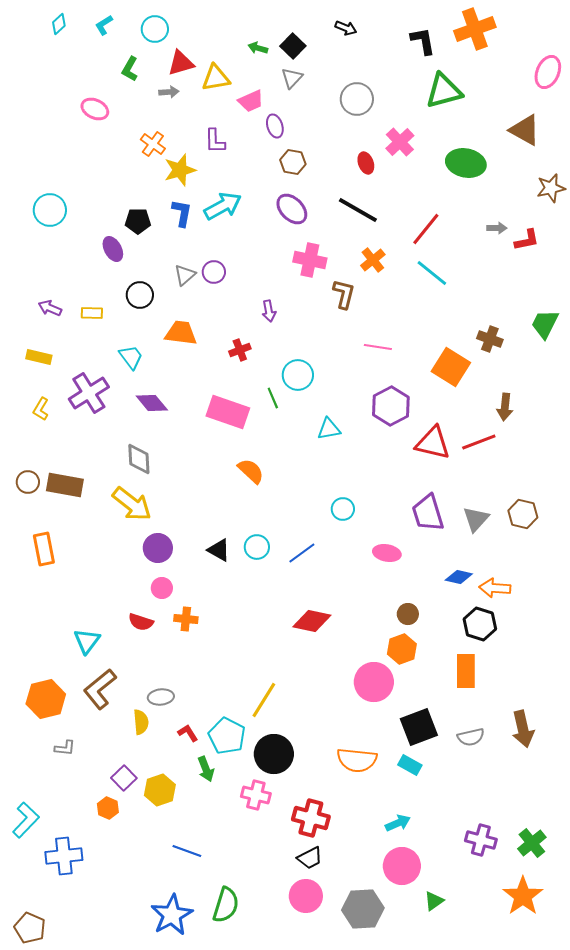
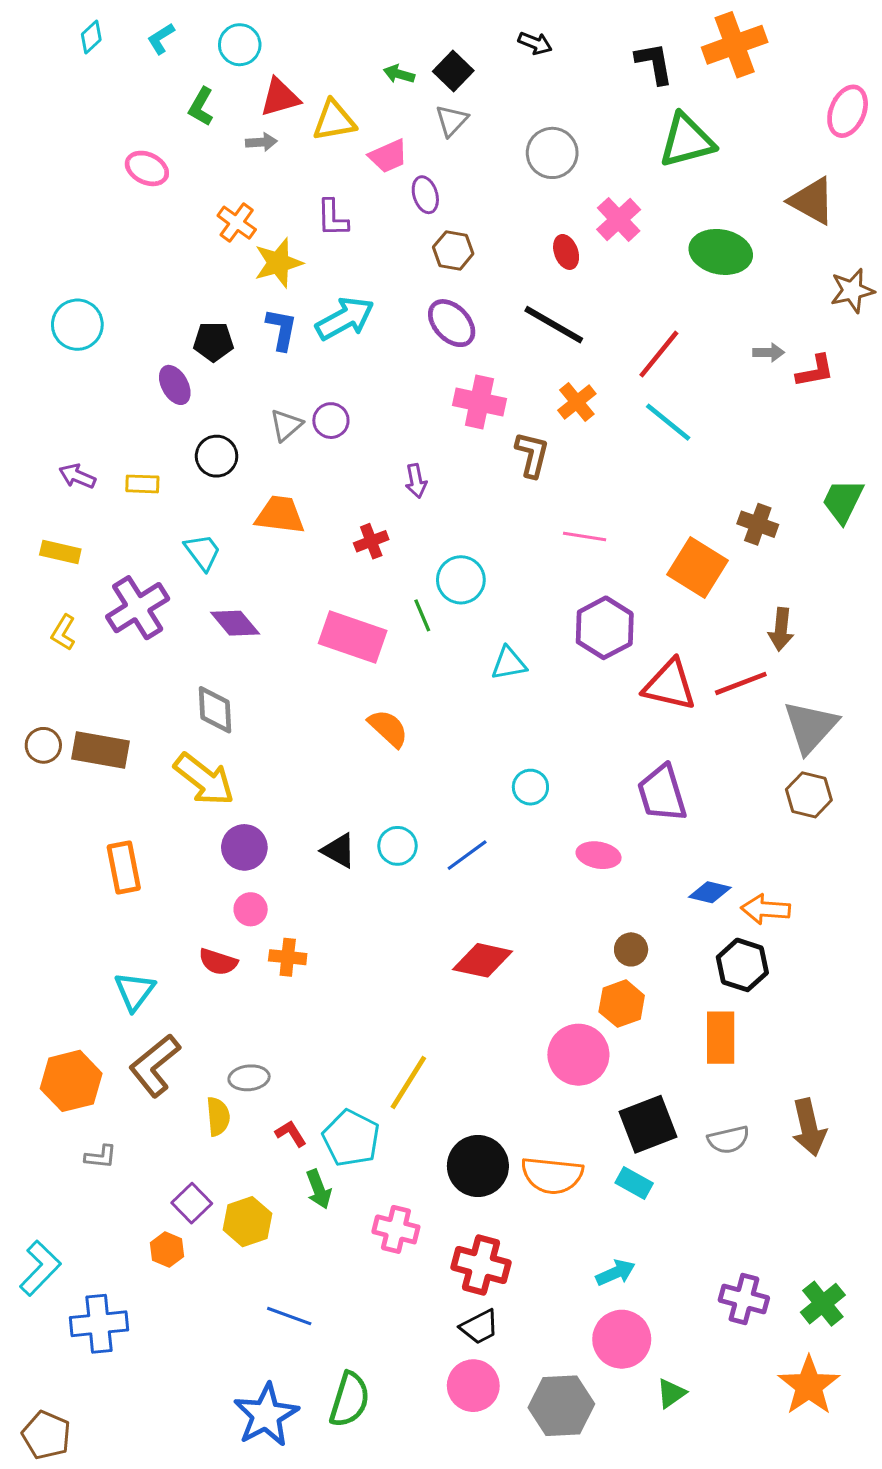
gray triangle: (476, 519) -> (810, 727), moved, size x1.4
orange rectangle: (44, 549) -> (124, 868), moved
black circle: (274, 754) -> (478, 1166), moved

